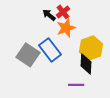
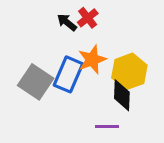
orange star: (66, 28) -> (92, 60), moved
blue rectangle: (50, 50) -> (68, 74), turned 60

